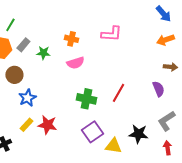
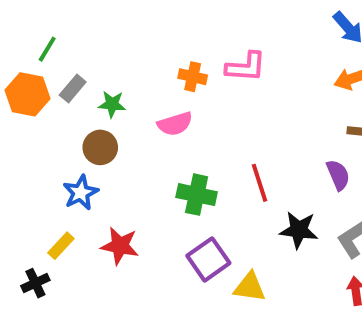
orange cross: (71, 39) -> (193, 77), moved
brown circle: (14, 75) -> (100, 147), moved
red line: (118, 93) -> (259, 183), turned -48
yellow rectangle: (26, 125) -> (61, 246), moved
black star: (138, 134) -> (299, 230), moved

